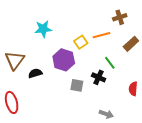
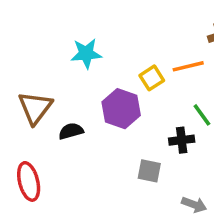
black cross: (99, 77) -> (182, 140), turned -32
gray square: (77, 85) -> (149, 171), moved

